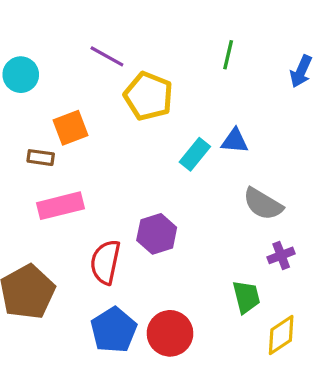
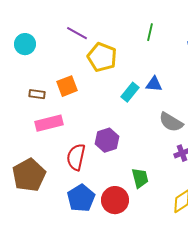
orange square: (70, 128) -> (67, 86), moved
green trapezoid: (246, 297) -> (140, 178), moved

